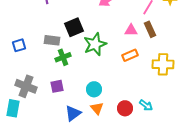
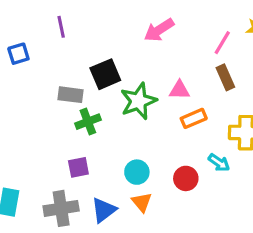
pink triangle: (131, 30) -> (180, 90), moved
blue square: (19, 45) -> (18, 54), moved
gray cross: (26, 86) -> (61, 208), moved, turned -30
cyan arrow: (146, 105) -> (219, 163), moved
red circle: (125, 108) -> (186, 178), moved

